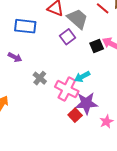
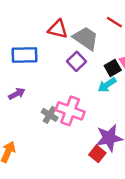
purple arrow: (15, 57) -> (17, 94), turned -48
cyan arrow: (82, 77) -> (107, 85), moved
pink cross: (67, 89) -> (70, 111), moved

